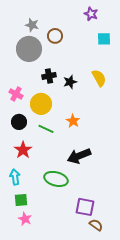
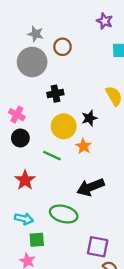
black star: (70, 82) -> (89, 118), moved
yellow circle: (41, 104) -> (64, 126), moved
black circle: (19, 122) -> (20, 138), moved
cyan arrow: (15, 177) -> (24, 219), moved, turned 112
green square: (21, 200) -> (37, 240), moved

